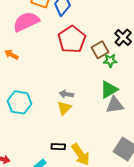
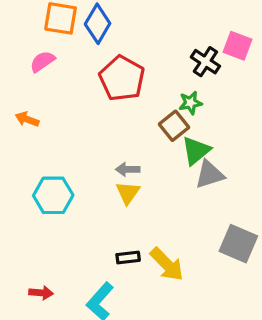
pink semicircle: (26, 22) -> (42, 61), size x0.6
brown square: (100, 50) -> (174, 126), moved

